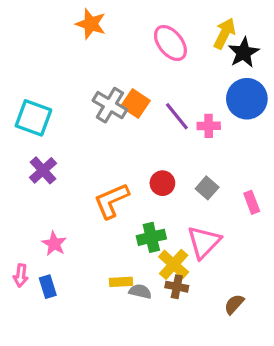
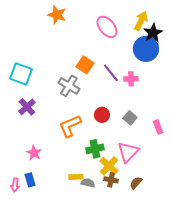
blue circle: (247, 99) -> (146, 49), moved
gray cross: (110, 105) -> (69, 86), moved
pink arrow: (21, 276) -> (15, 185), moved
brown semicircle: (234, 304) -> (136, 183), moved

